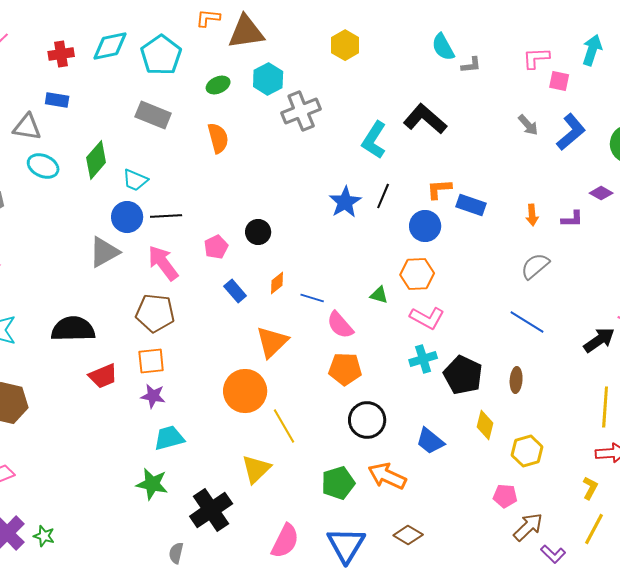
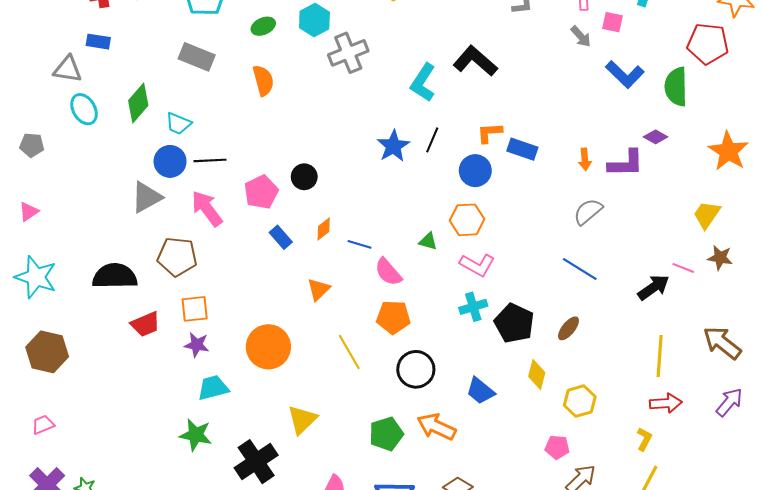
gray arrow: (528, 125) -> (581, 36), moved
blue L-shape: (571, 132) -> (625, 74), turned 84
cyan ellipse: (43, 166) -> (84, 109), turned 36
purple L-shape: (572, 219) -> (626, 163), size x1.6
pink pentagon: (216, 247) -> (261, 192), size x1.4
brown pentagon: (155, 313) -> (177, 257), moved
orange triangle: (272, 342) -> (319, 289), size x0.7
brown ellipse: (516, 380) -> (568, 328), turned 35
orange circle: (245, 391) -> (268, 347), moved
yellow line: (284, 426) -> (349, 352), moved

